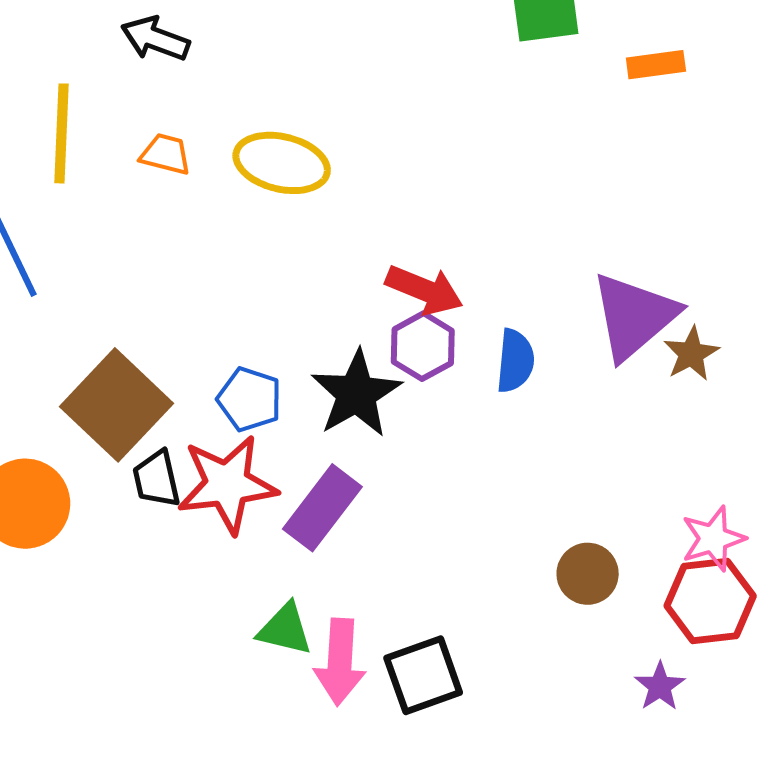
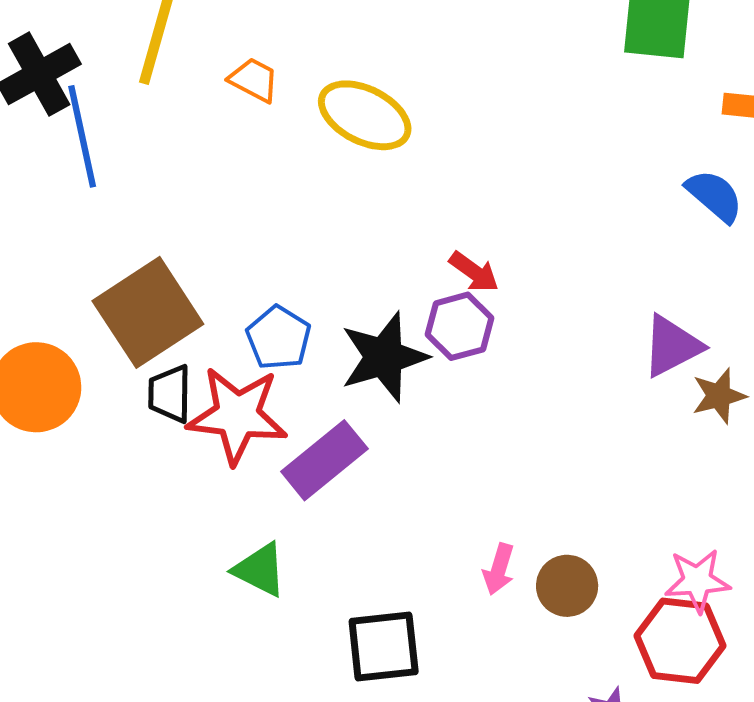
red arrow: (424, 290) -> (474, 272), size x0.7
purple triangle: (634, 316) -> (672, 346), size x0.7
blue semicircle: (515, 361) -> (714, 196), moved, turned -68
pink arrow: (340, 662) -> (499, 569), moved, size x0.6

